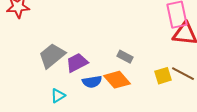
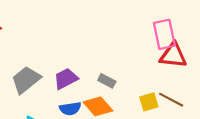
purple trapezoid: (77, 63) -> (66, 79), moved

